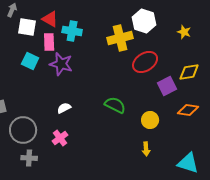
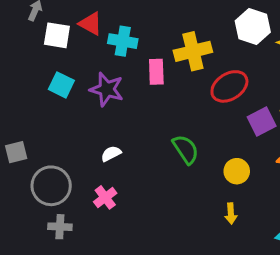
white hexagon: (144, 21) -> (253, 26), moved
pink rectangle: (49, 42) -> (156, 72), moved
green semicircle: (115, 105) -> (186, 149), turned 30

